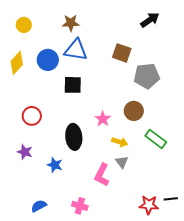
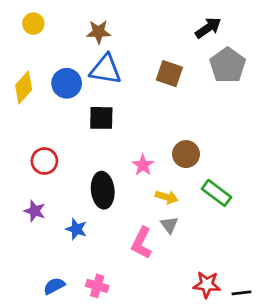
yellow circle: (24, 25) -> (33, 24), moved
gray pentagon: (147, 76) -> (228, 65), moved, turned -30
black line: (171, 199) -> (242, 293), moved
pink cross: (80, 206) -> (97, 286), moved

